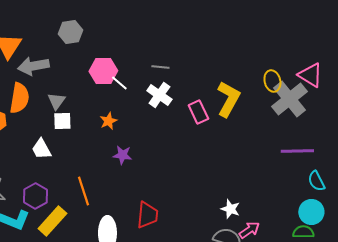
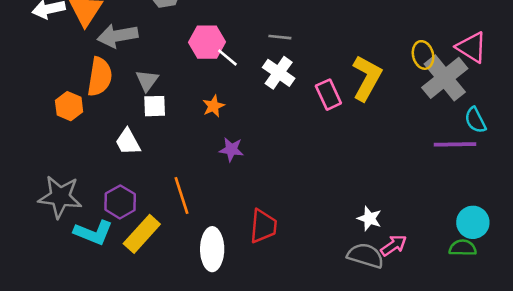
cyan semicircle: (316, 181) -> (475, 120), moved

